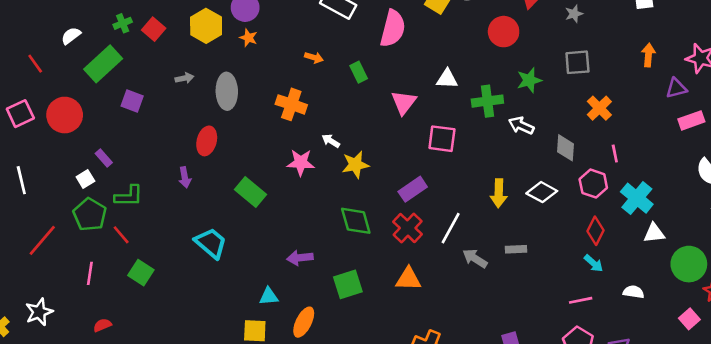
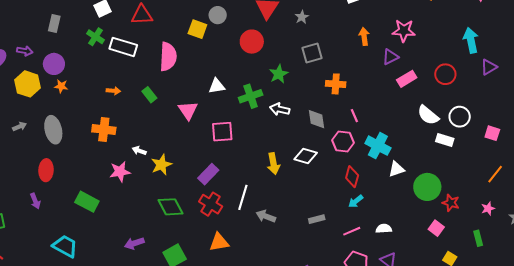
orange cross: (599, 108) -> (336, 84), turned -30
gray rectangle: (516, 249) -> (317, 219), moved
cyan arrow: (594, 263) -> (356, 201), turned 112
white semicircle: (634, 292) -> (384, 229), moved

